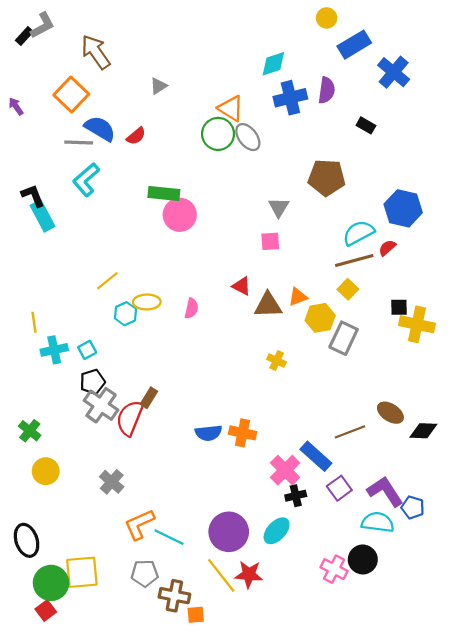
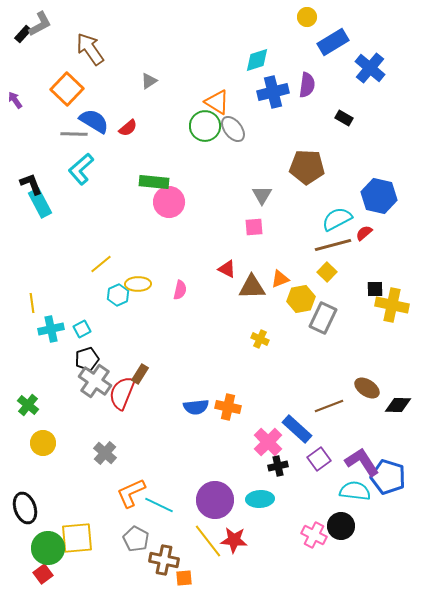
blue pentagon: (413, 507) -> (388, 477), size x1.6
cyan ellipse: (277, 531) -> (260, 499), turned 44
gray pentagon: (145, 573) -> (136, 539), turned 30

